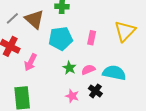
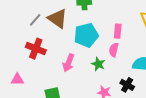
pink arrow: (31, 62) -> (68, 63), moved
pink semicircle: (88, 70) -> (114, 50), moved, turned -48

